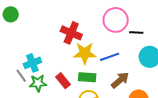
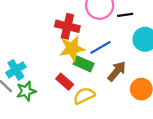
red cross: (71, 33) -> (67, 26), moved
green rectangle: (87, 77) -> (84, 64), moved, turned 30
red rectangle: (63, 81) -> (65, 82), moved

